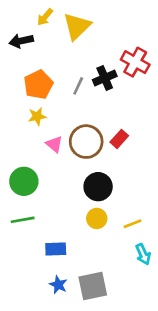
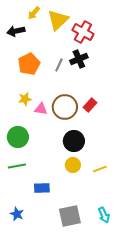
red cross: (135, 62) -> (83, 32), moved
yellow star: (37, 116) -> (25, 99), moved
pink triangle: (54, 144) -> (41, 109), turned -32
cyan arrow: (143, 254) -> (104, 215), moved
blue star: (58, 285) -> (17, 214), moved

